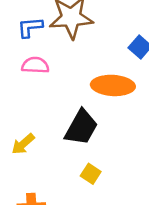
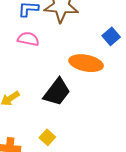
yellow square: (91, 174) -> (47, 137), moved

